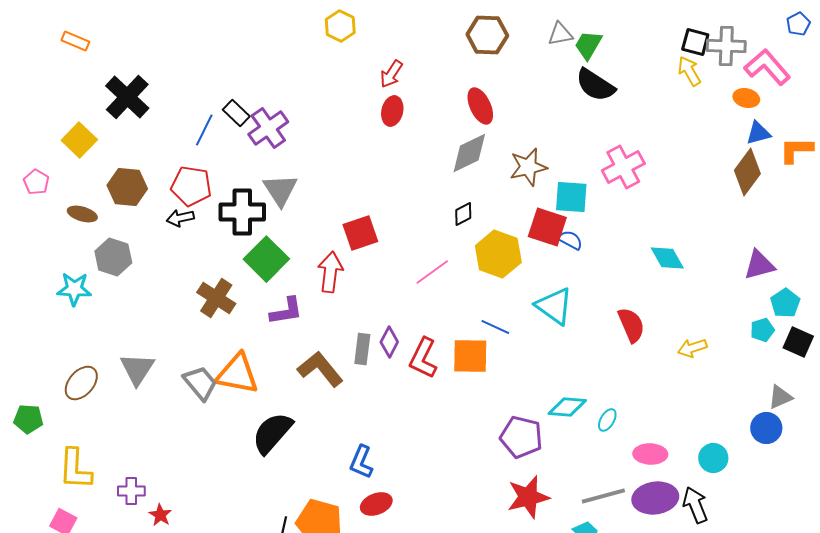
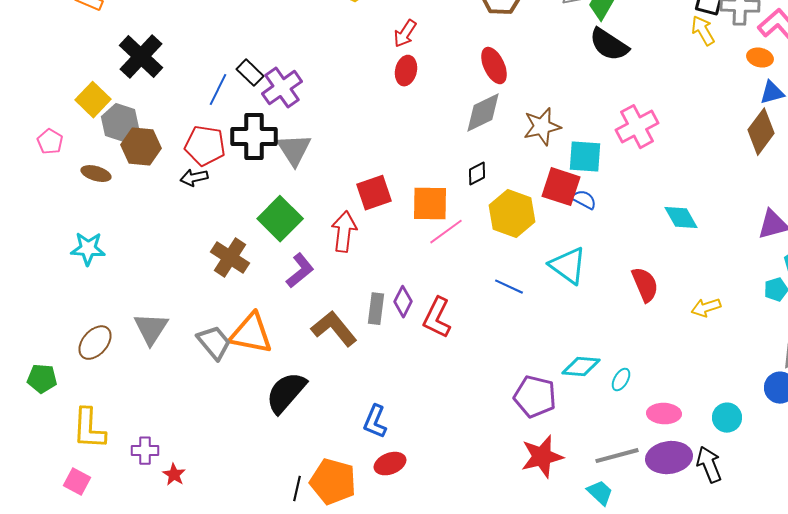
black cross: (242, 212) -> (254, 137), moved
gray hexagon: (113, 257) -> (120, 123), moved
purple L-shape: (286, 311) -> (300, 271), turned -30
orange square: (470, 356) -> (430, 204), moved

